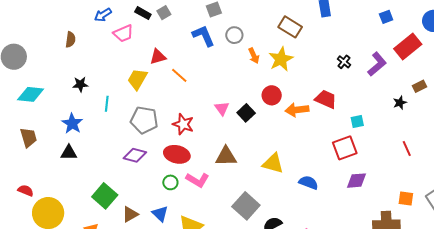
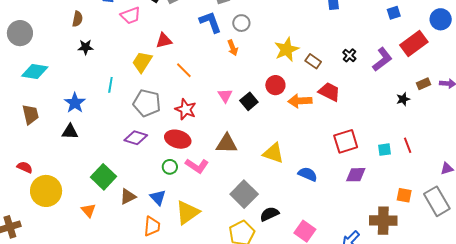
brown rectangle: (290, 27) -> (313, 61), moved, size x0.7
orange arrow: (254, 56) -> (233, 48), moved
orange line: (179, 75) -> (184, 70), moved
black star: (80, 84) -> (86, 47), moved
cyan square: (357, 122) -> (384, 150), moved

